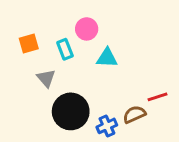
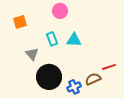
pink circle: (87, 29) -> (60, 11), moved
orange square: (29, 43) -> (20, 22), moved
cyan rectangle: (65, 49) -> (52, 39), moved

